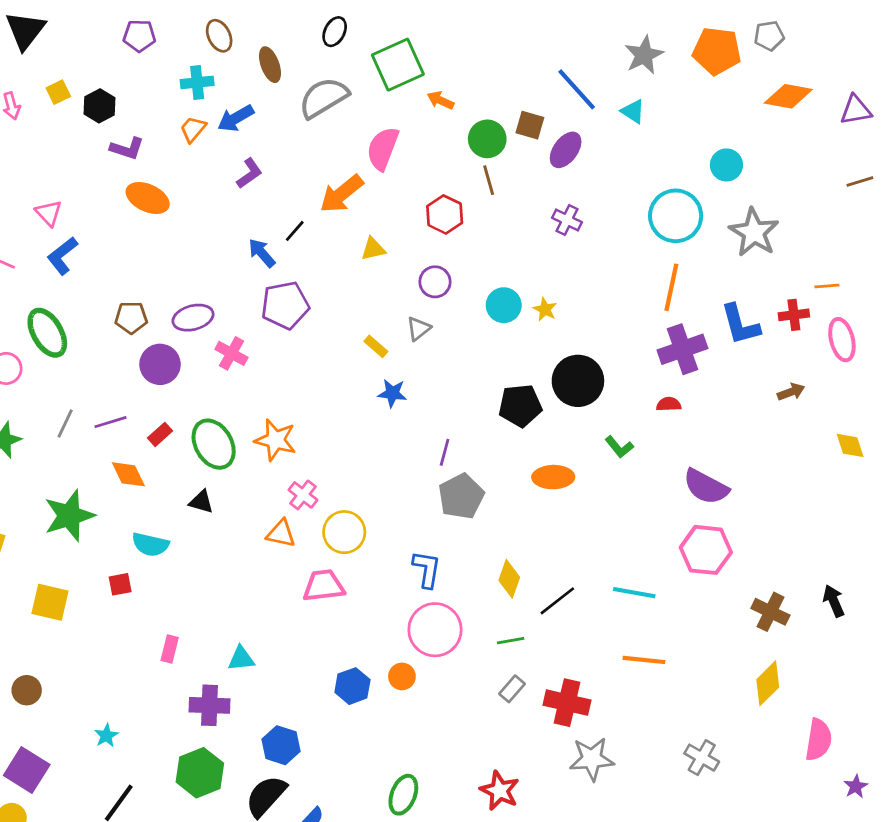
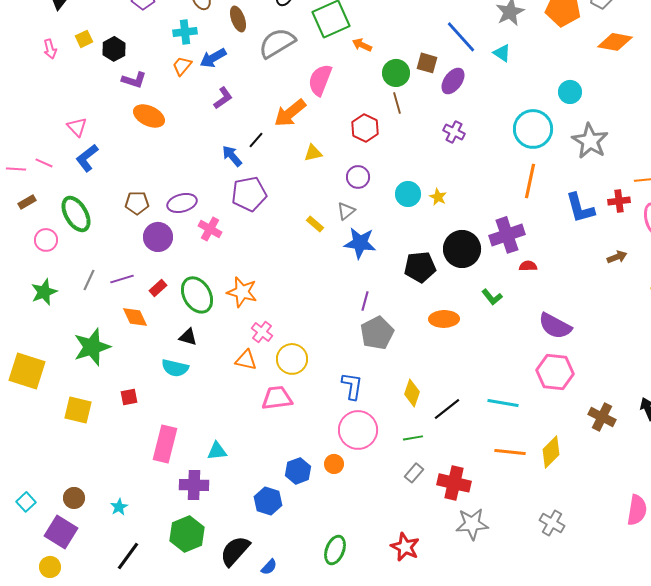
purple cross: (682, 349) -> (507, 235), moved
blue star: (392, 393) -> (360, 243), moved, size x1.5
cyan semicircle: (150, 544) -> (175, 368), moved
pink rectangle: (170, 649) -> (165, 444), size x1.8
yellow diamond: (768, 683) -> (551, 452), moved
brown circle: (27, 690) -> (74, 498), moved
blue hexagon: (281, 745) -> (268, 501), moved

